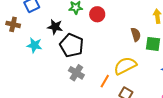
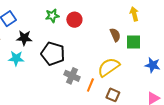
black star: (55, 27) -> (24, 38), moved
gray cross: (76, 73) -> (72, 76), moved

